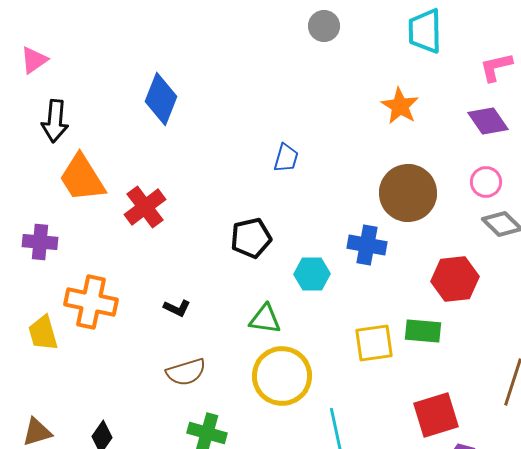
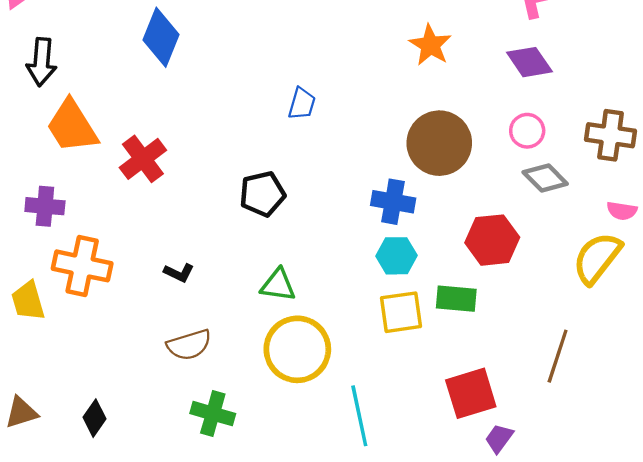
purple cross: (40, 242) -> (45, 206), moved
cyan hexagon: (312, 274) -> (396, 256), moved

